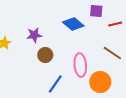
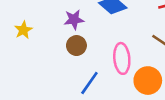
purple star: (34, 35) -> (74, 20), moved

